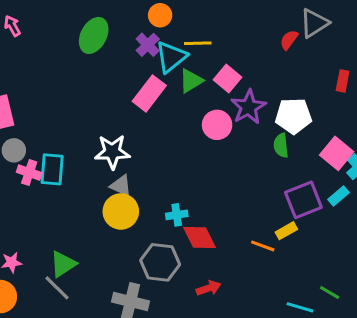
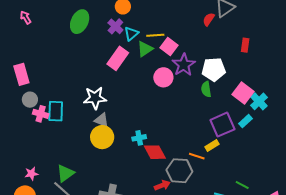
yellow line: (198, 43) -> (155, 35), moved
cyan triangle: (171, 57) -> (131, 34), size x0.7
gray hexagon: (160, 262) -> (179, 171), moved

